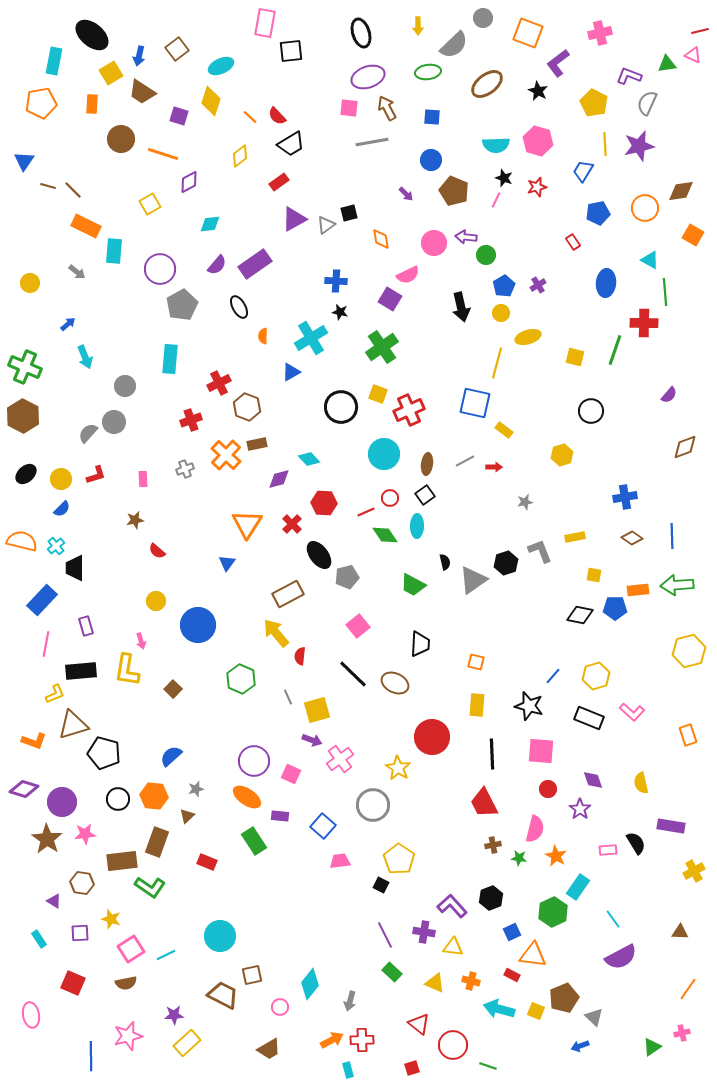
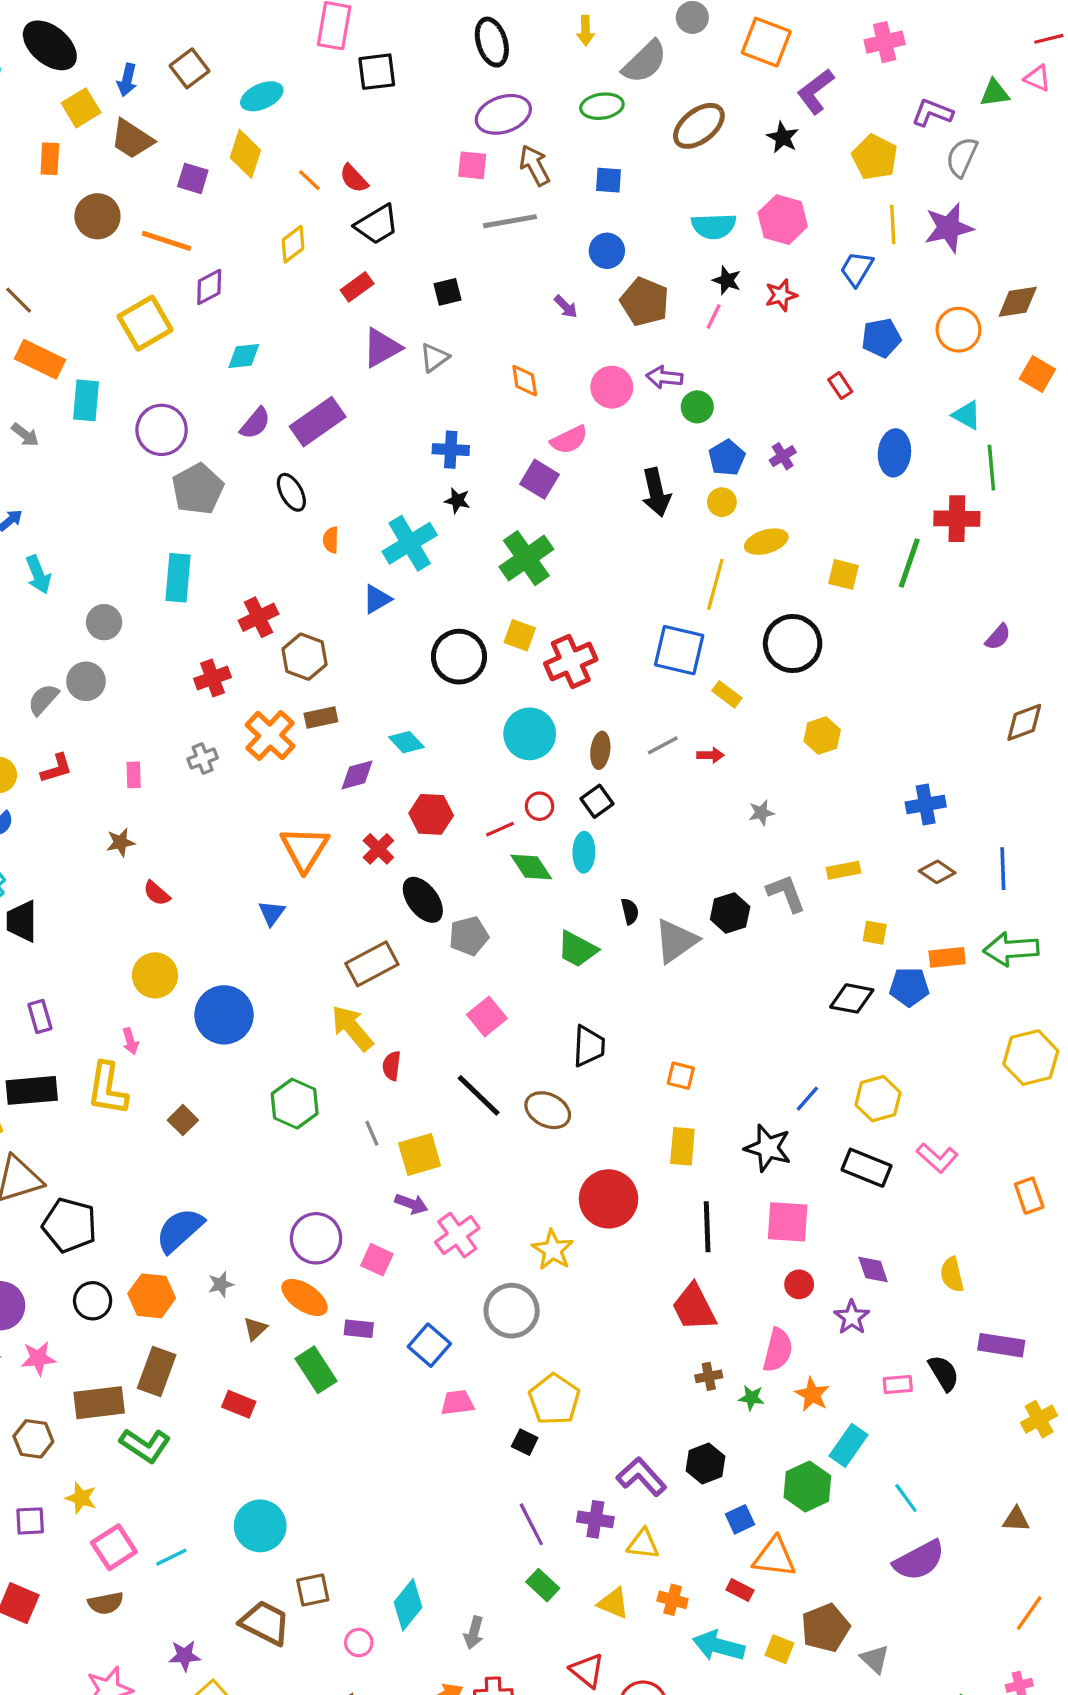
yellow square: (150, 204) -> (145, 323), size x1.5
black square: (349, 213) -> (447, 292), moved
black circle: (591, 411) -> (793, 643), moved, size x1.4
yellow circle: (156, 601) -> (155, 975), size x1.4
blue semicircle: (171, 756) -> (180, 1230), size x1.4
brown triangle: (187, 816) -> (255, 1329), moved

